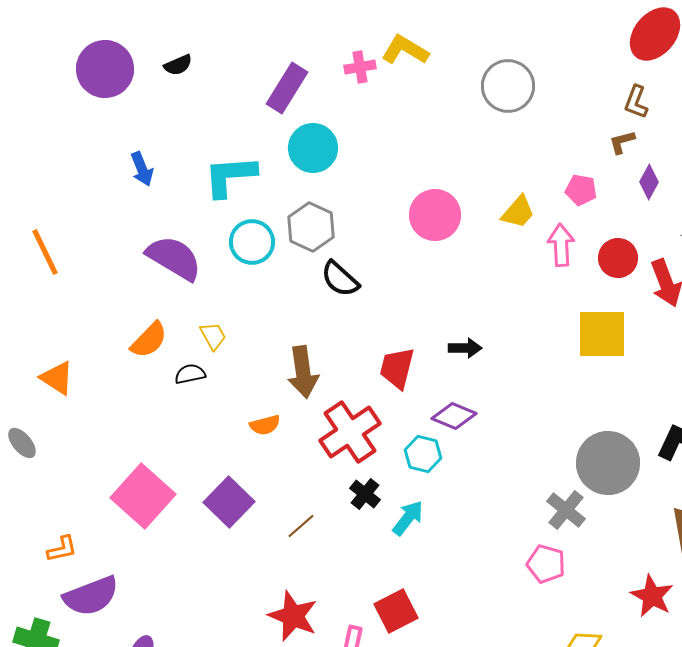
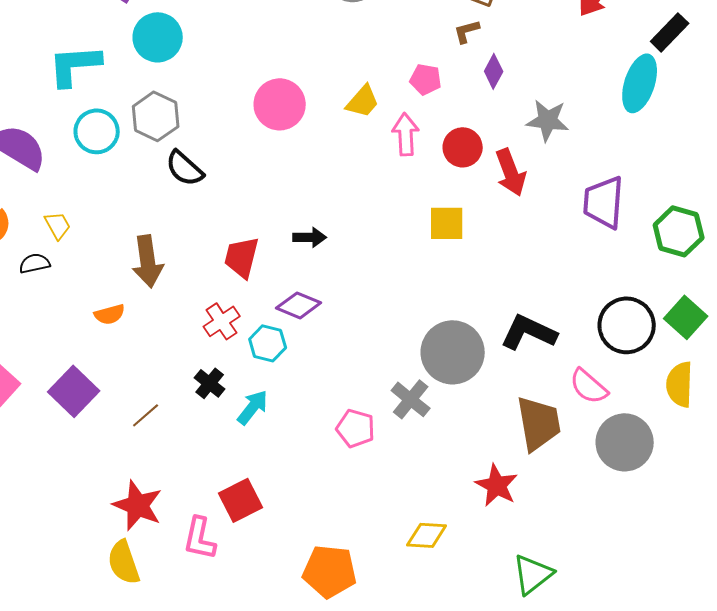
yellow square: (602, 334) -> (447, 223), size x0.7
red cross: (350, 432) -> (222, 321), moved, size x0.6
pink pentagon: (546, 564) -> (356, 428), moved

